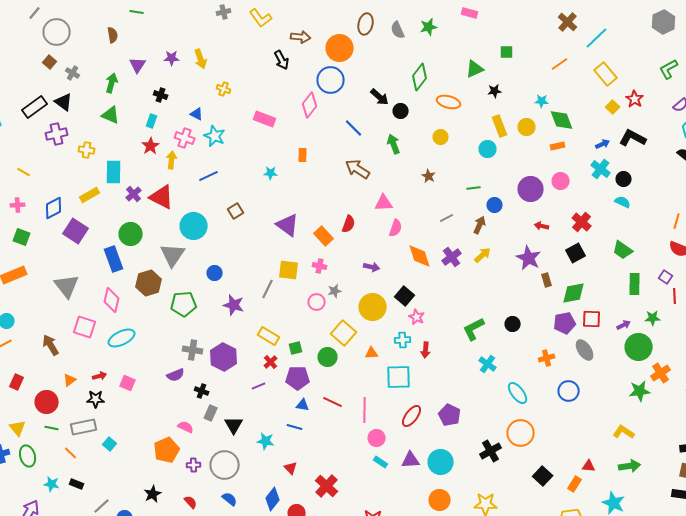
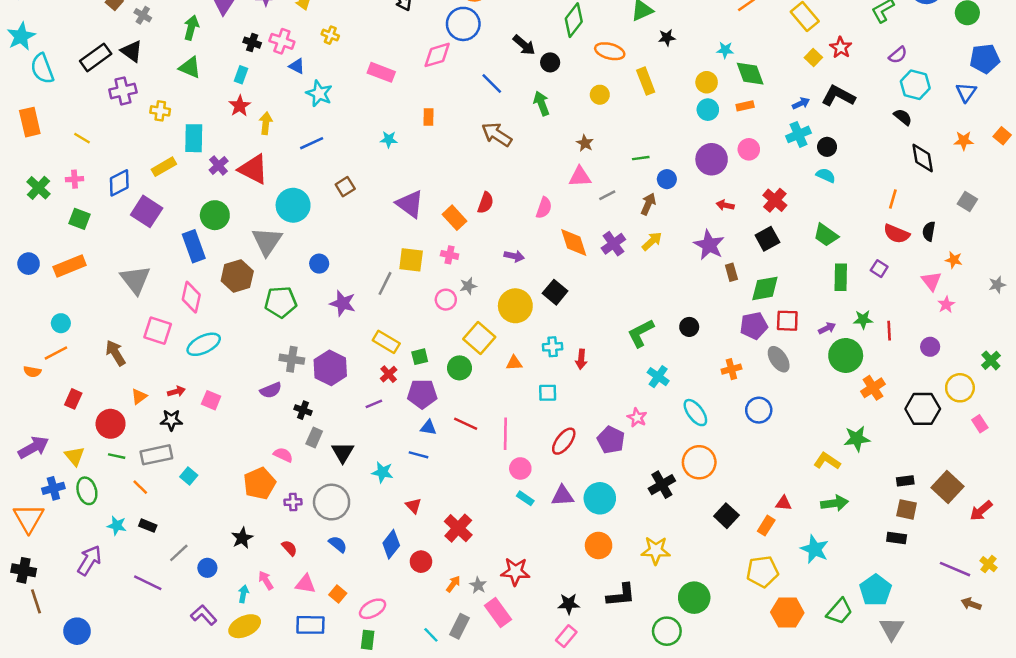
pink diamond: (310, 105) -> (437, 55), turned 35
yellow rectangle: (500, 126) -> (646, 81), moved
pink cross: (185, 138) -> (282, 41), moved
cyan circle: (488, 149) -> (708, 110), moved
cyan cross: (601, 169) -> (798, 134), turned 30
pink triangle: (384, 203) -> (580, 177), moved
red line: (675, 296) -> (889, 331), moved
pink star: (417, 317) -> (637, 418), moved
cyan square: (399, 377) -> (548, 393), size x0.6
green star: (640, 391) -> (857, 439), moved

